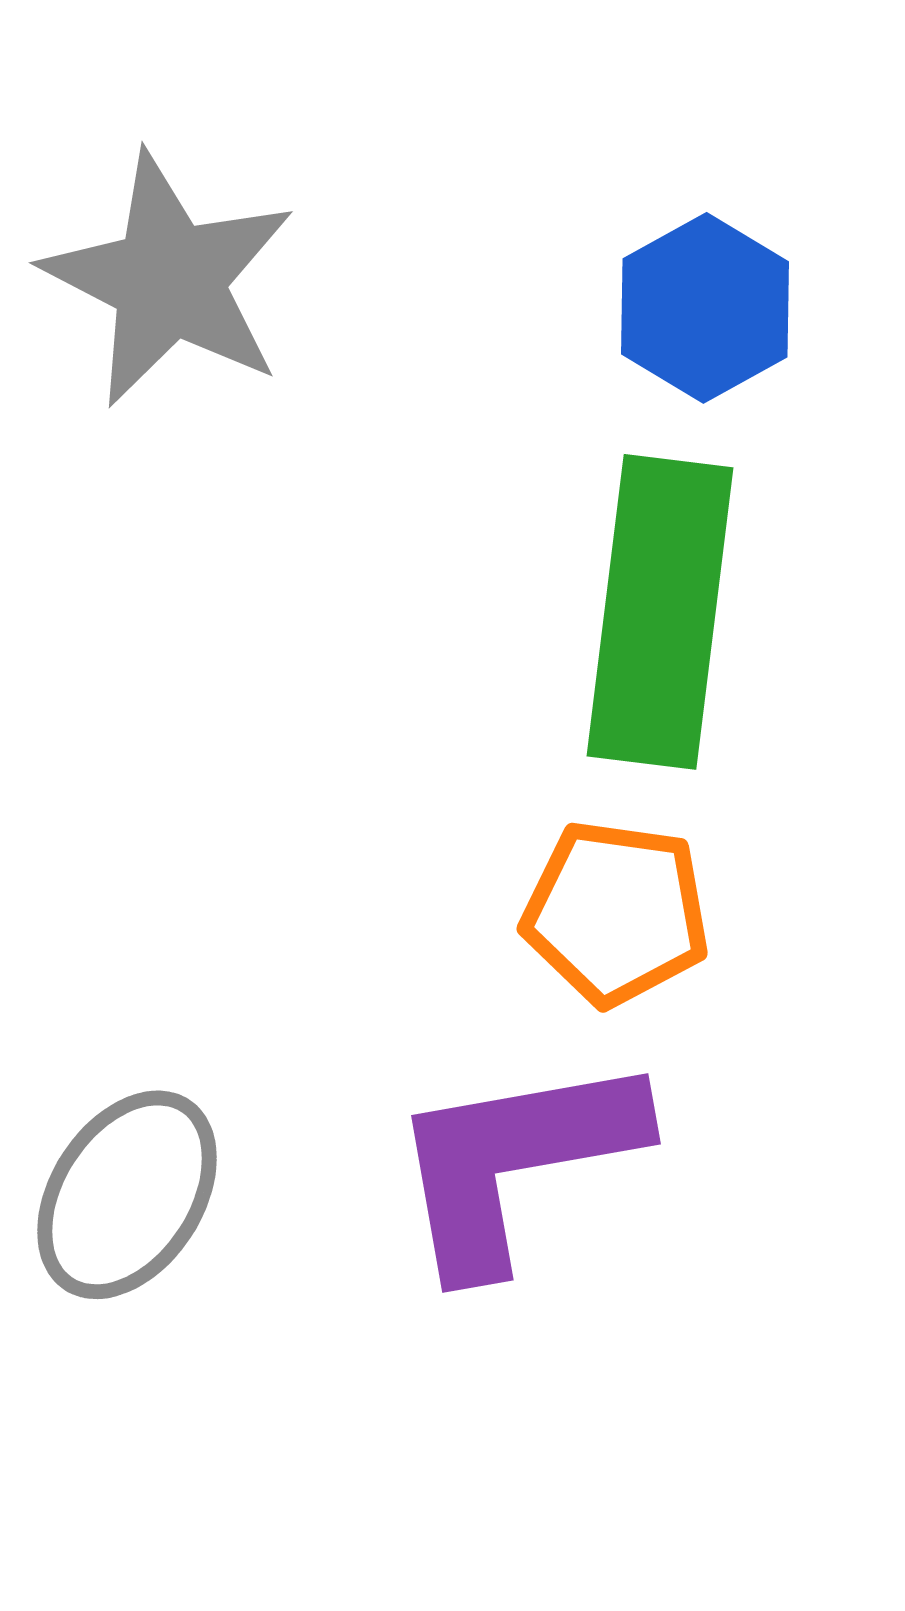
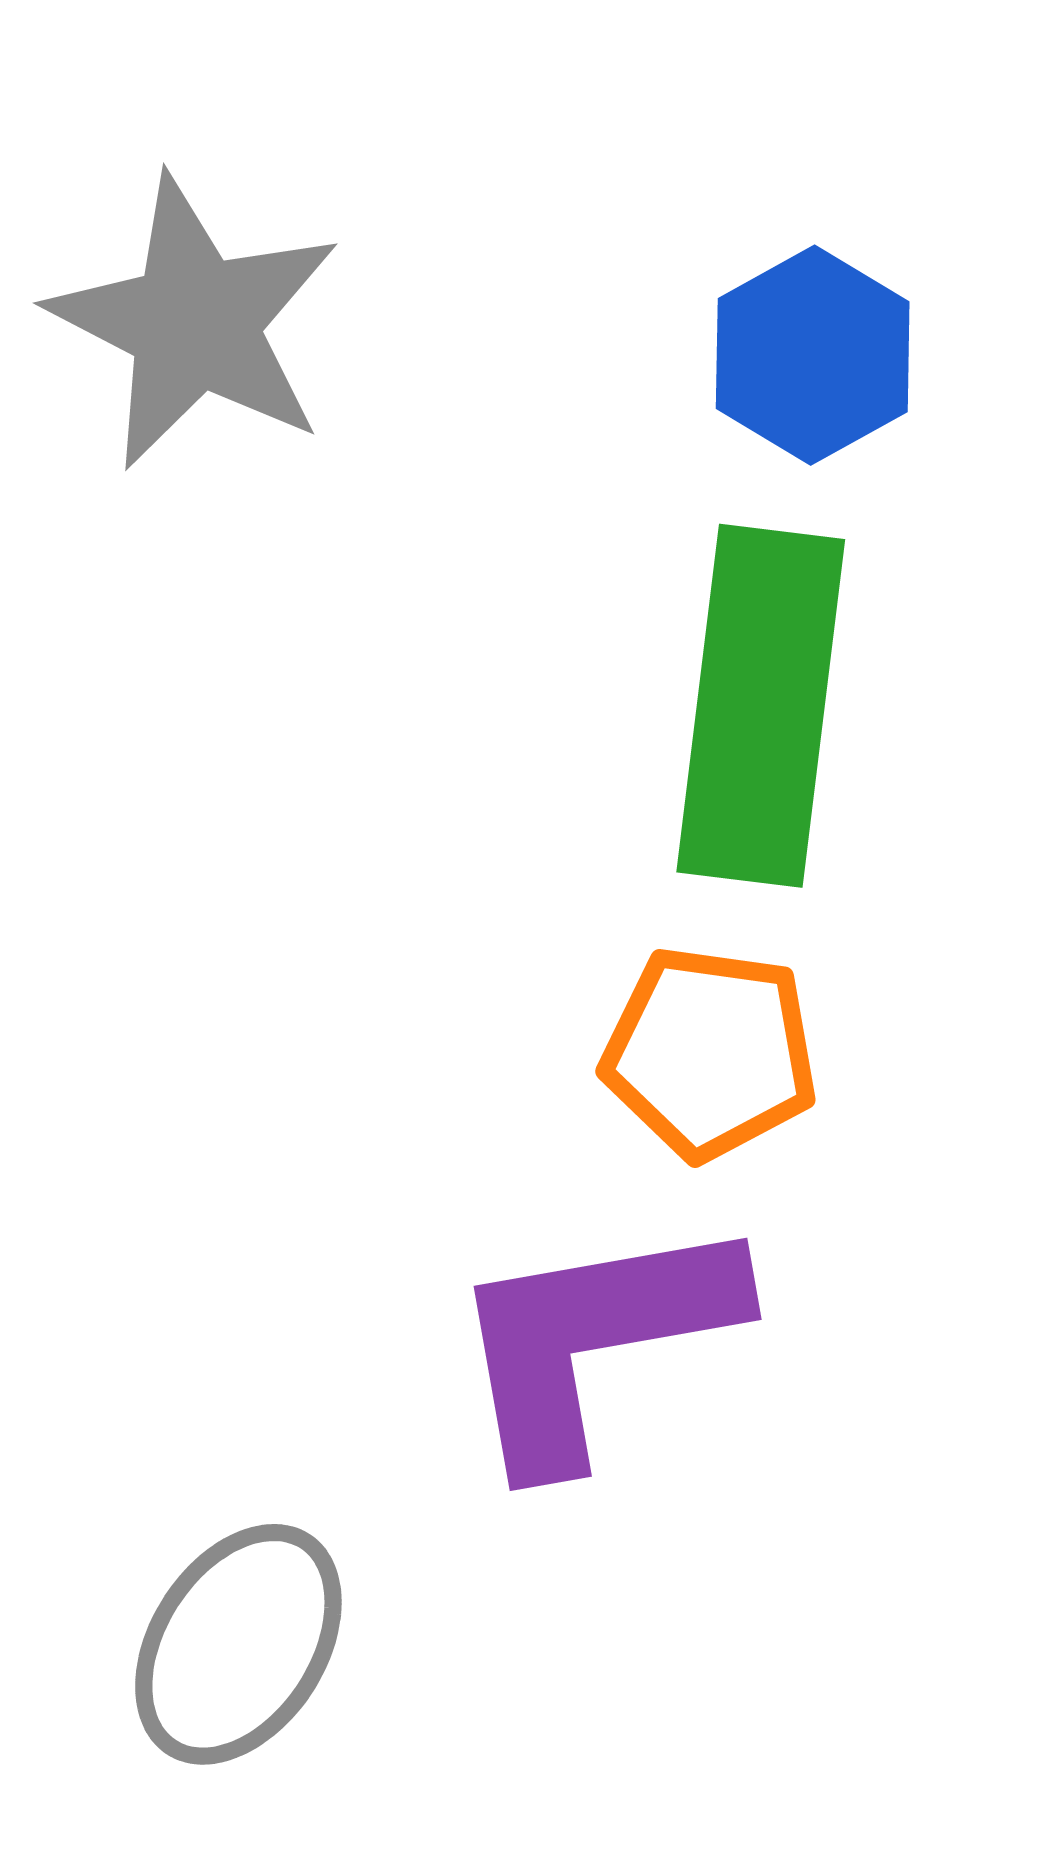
gray ellipse: (127, 1195) -> (238, 1644), moved

